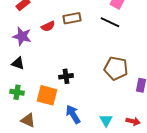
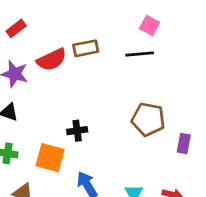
black line: (110, 22) -> (140, 54), turned -30
red semicircle: (48, 26) -> (52, 60), size x1.5

